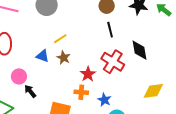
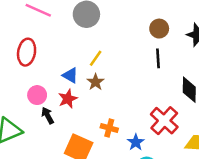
yellow line: (60, 39) -> (96, 58), turned -32
red cross: (113, 62) -> (164, 121), moved
red star: (88, 74) -> (68, 99), moved

